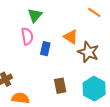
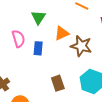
green triangle: (35, 15) -> (38, 17), moved
orange triangle: (71, 37) -> (62, 33), turned -49

